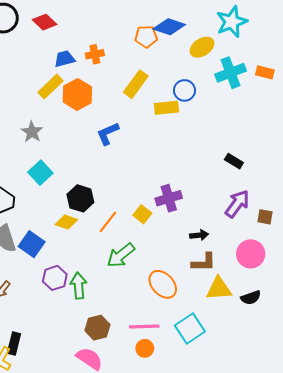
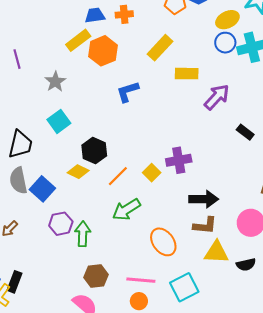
blue circle: (184, 90) -> (225, 43), moved
purple arrow: (237, 204) -> (217, 97), moved
black arrow: (199, 235) -> (204, 199), size x1.6

